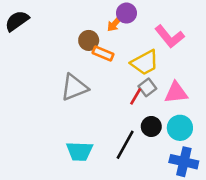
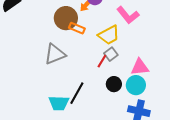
brown circle: (89, 40) -> (66, 18), size x1.5
pink triangle: (176, 93) -> (140, 67), moved
black line: (125, 145) -> (77, 93), moved

